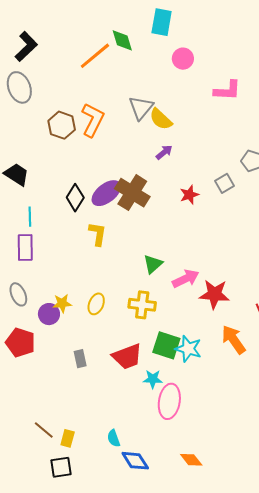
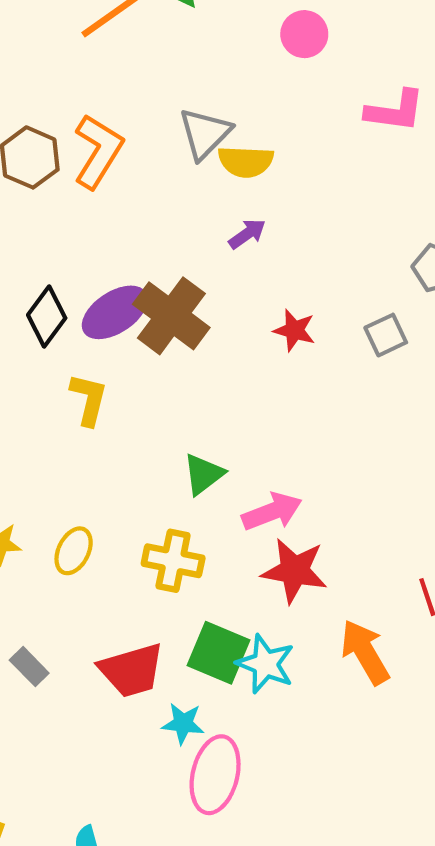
yellow semicircle: (161, 119) -> (246, 162), turned -45
gray square: (225, 183) -> (386, 335), moved
red star: (189, 195) -> (294, 330), turned 30
red star: (214, 294) -> (294, 571), moved
gray rectangle: (80, 359) -> (29, 667), turned -36

